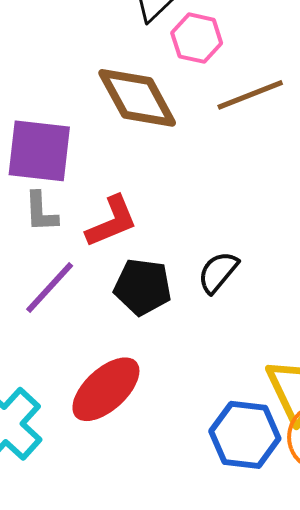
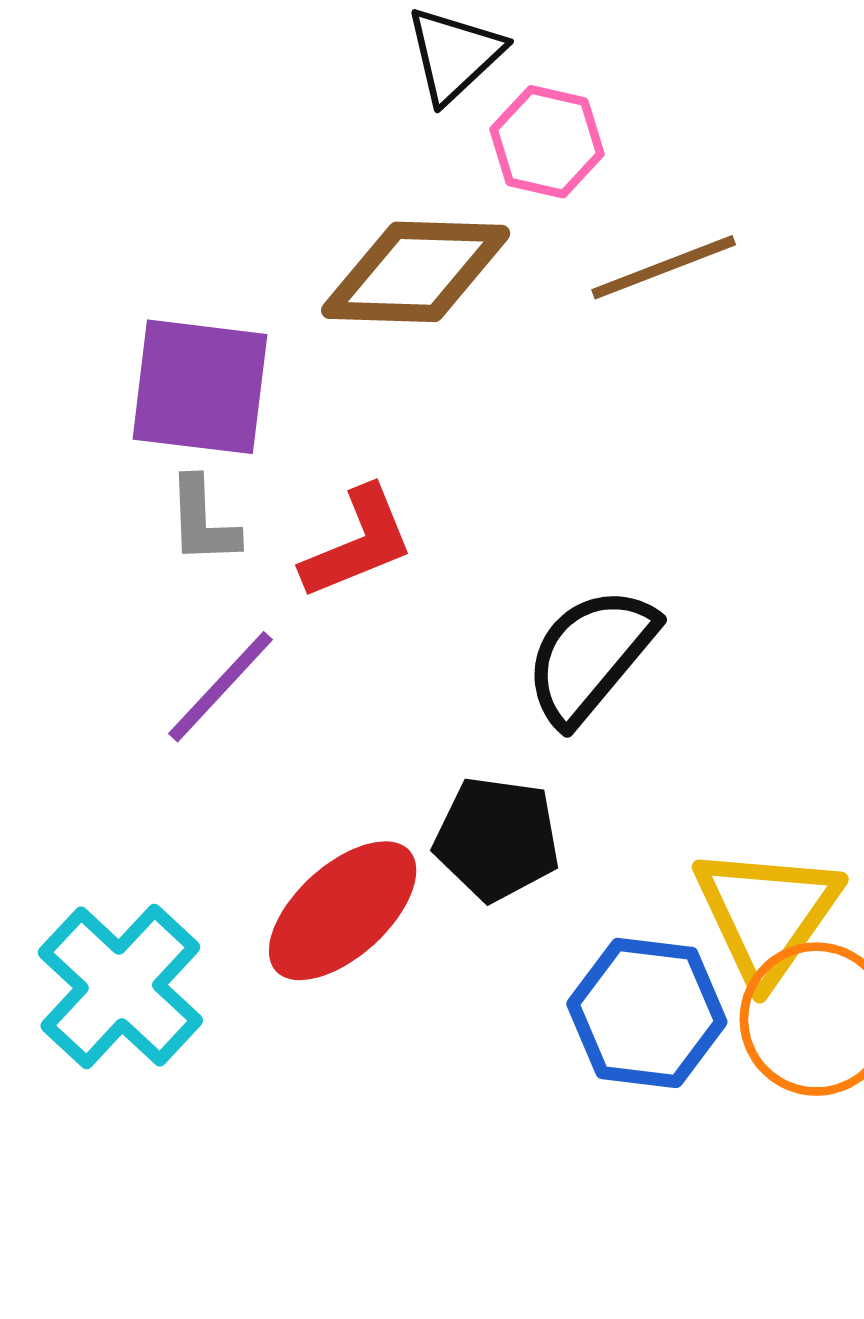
brown diamond: (137, 98) -> (416, 272), turned -60
black semicircle: (218, 272) -> (590, 656), size x1.5
black pentagon: (143, 287) -> (497, 839), moved

